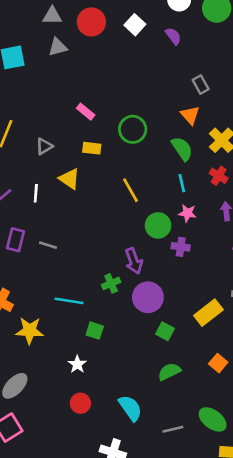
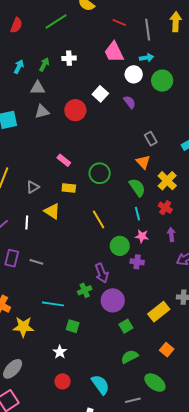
red circle: (91, 22) -> (75, 110), moved
green square: (165, 331) -> (126, 326), turned 32
green ellipse: (213, 419) -> (155, 383), moved

